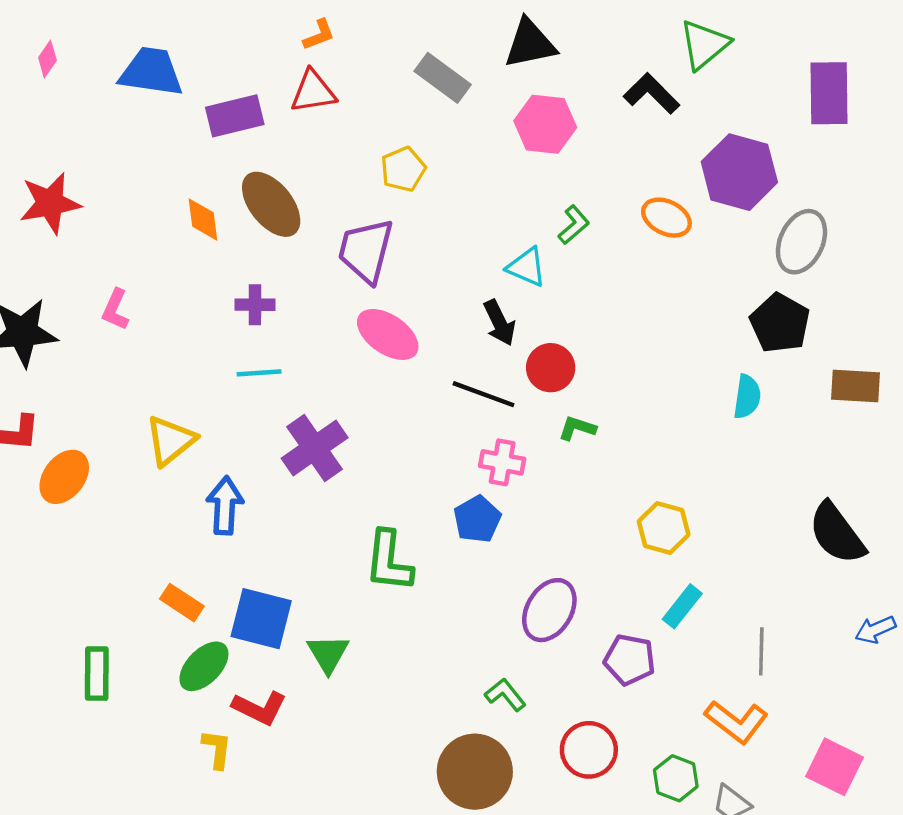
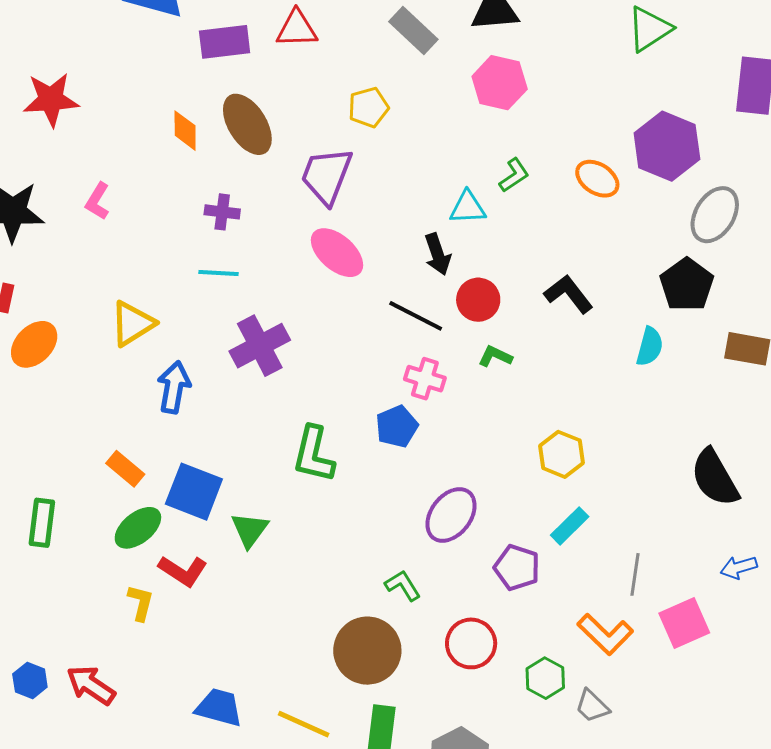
black L-shape: (651, 93) -> (569, 294), moved
cyan triangle: (527, 267) -> (468, 208), turned -33
pink square: (834, 767) -> (684, 623), moved, turned 33

